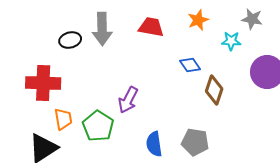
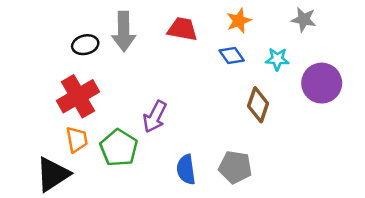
cyan star: (231, 41) -> (277, 59), moved
blue diamond: (190, 65) -> (232, 55), moved
red cross: (43, 83) -> (78, 96), moved, turned -32

